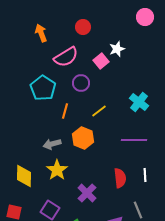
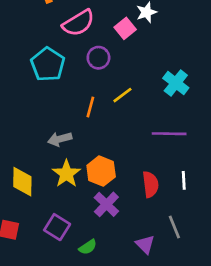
orange line: (65, 111) -> (90, 107), moved
orange hexagon: (83, 138) -> (101, 171), moved

